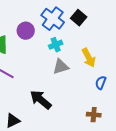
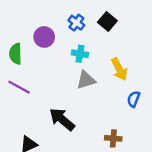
blue cross: (53, 19) -> (76, 23), size x0.6
cyan cross: (56, 45) -> (80, 54), turned 32
brown cross: (94, 115) -> (113, 138), moved

